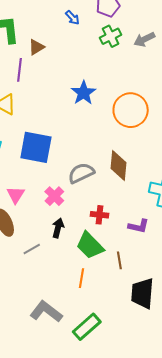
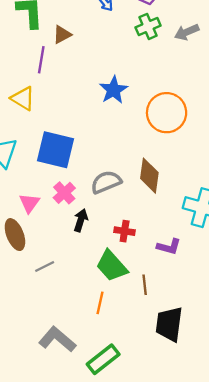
pink cross: (54, 196) -> (64, 193), moved
black arrow: (58, 228) -> (81, 220), moved

